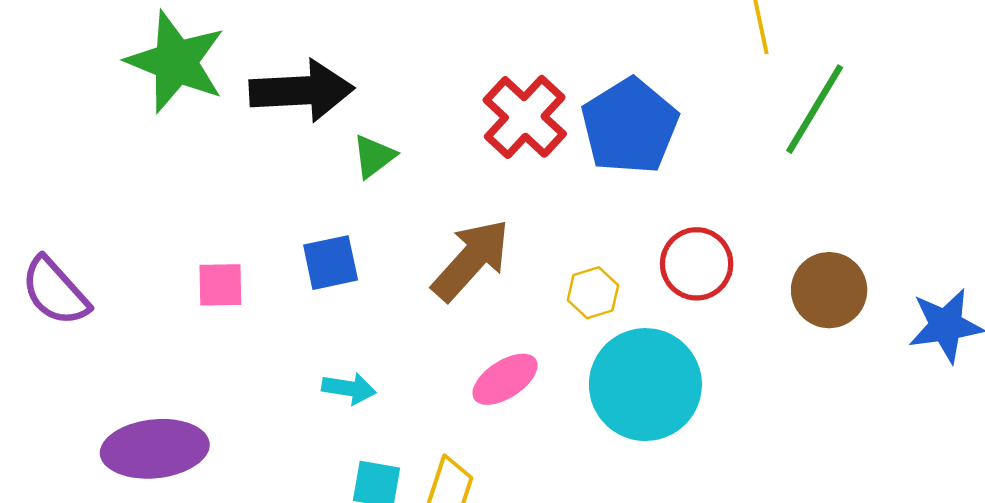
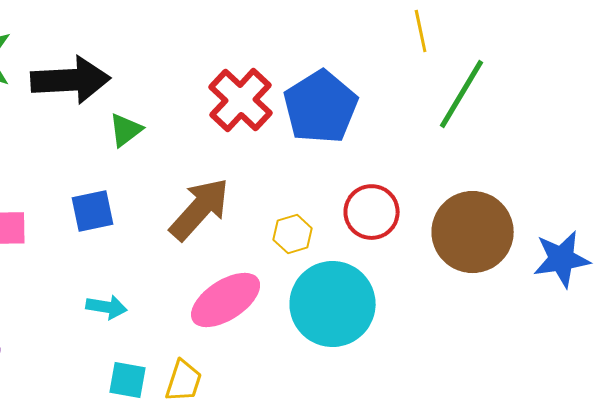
brown circle: (829, 290) -> (473, 232), size x1.4
pink ellipse: (505, 379) -> (226, 300), size x1.4

